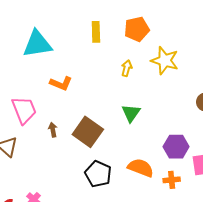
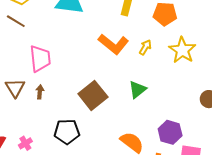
orange L-shape: (61, 83) -> (113, 44), moved, size x1.4
brown arrow: (53, 130) -> (40, 92), moved
black pentagon: (98, 174) -> (67, 132), moved, turned 30

